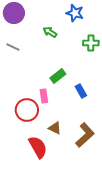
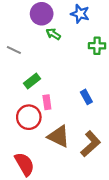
purple circle: (14, 13) -> (42, 14), moved
green rectangle: (58, 76) -> (32, 81), moved
brown triangle: (55, 128) -> (59, 136), size x1.6
red semicircle: (38, 147) -> (25, 164), moved

